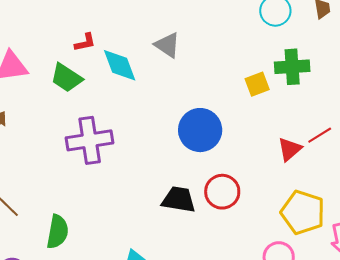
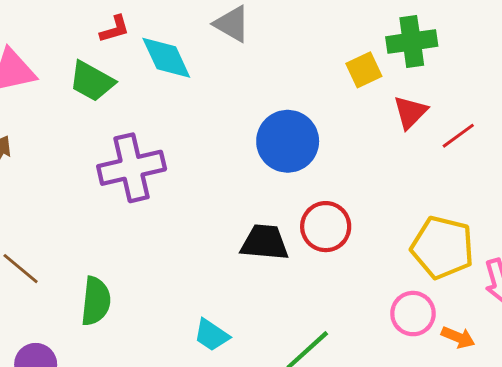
red triangle: (290, 149) -> (410, 112), moved

